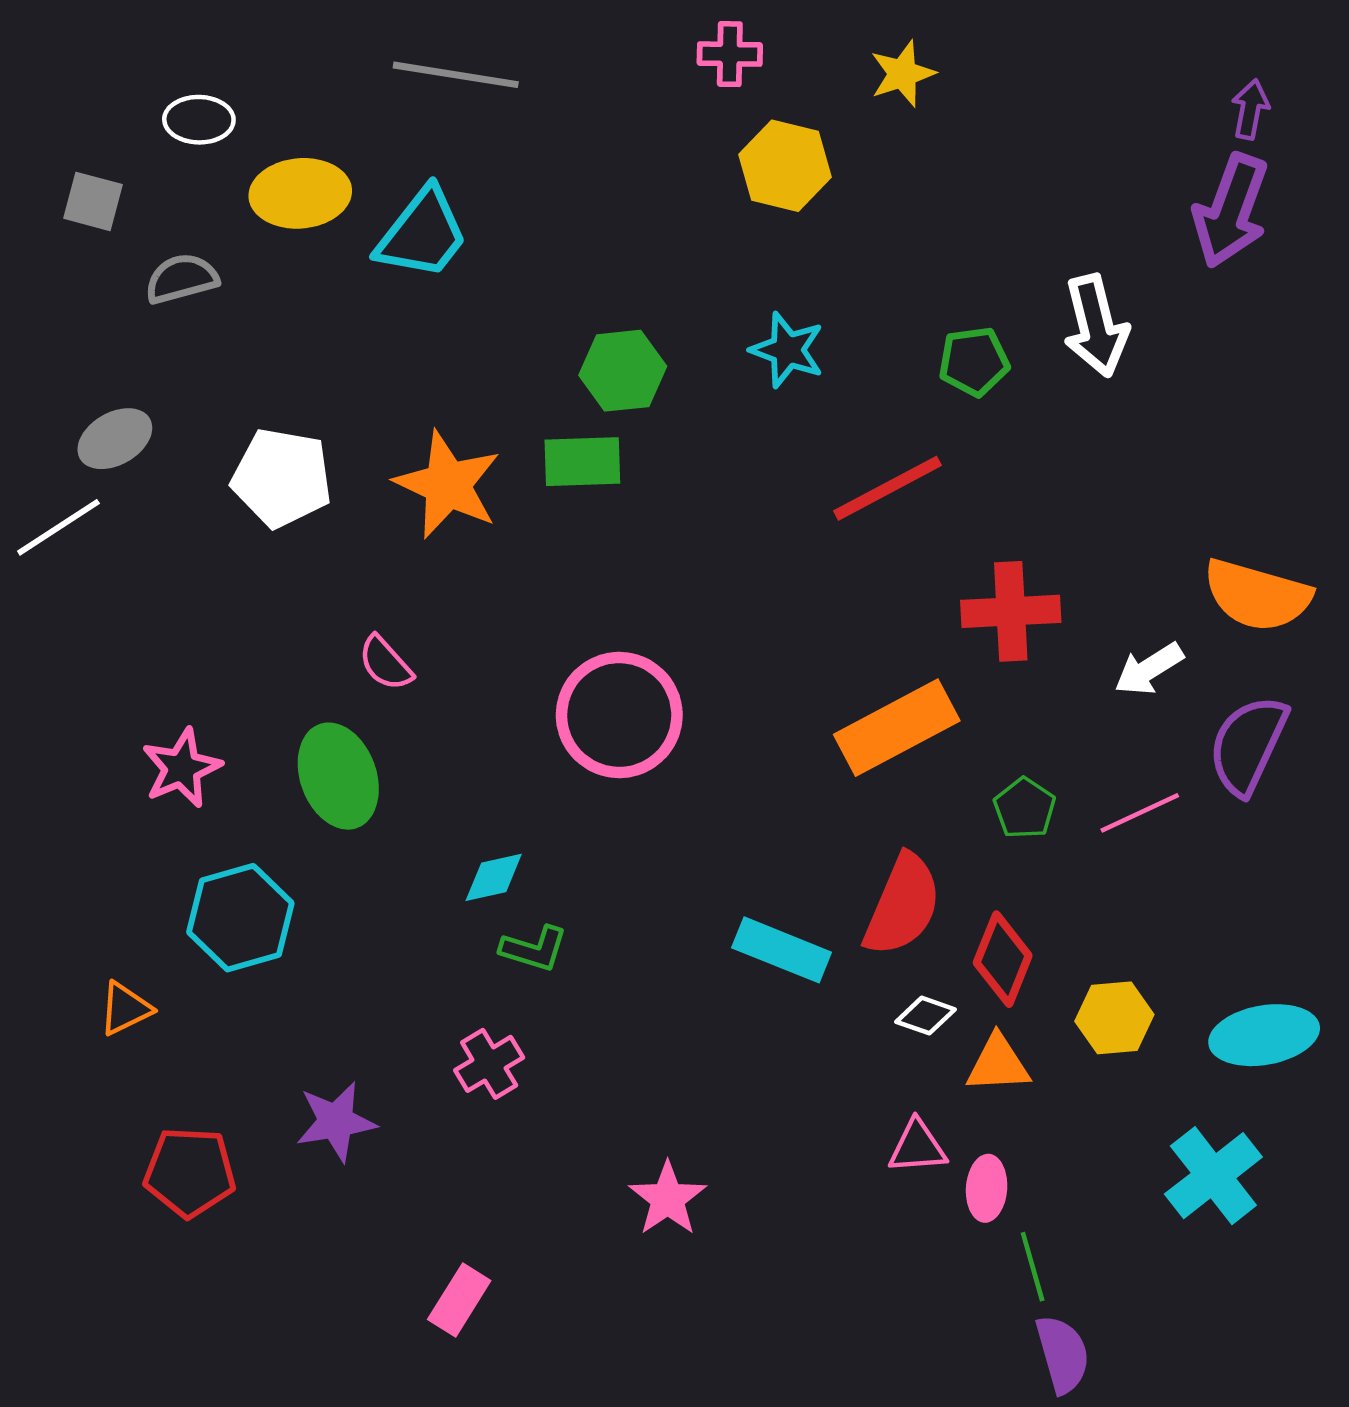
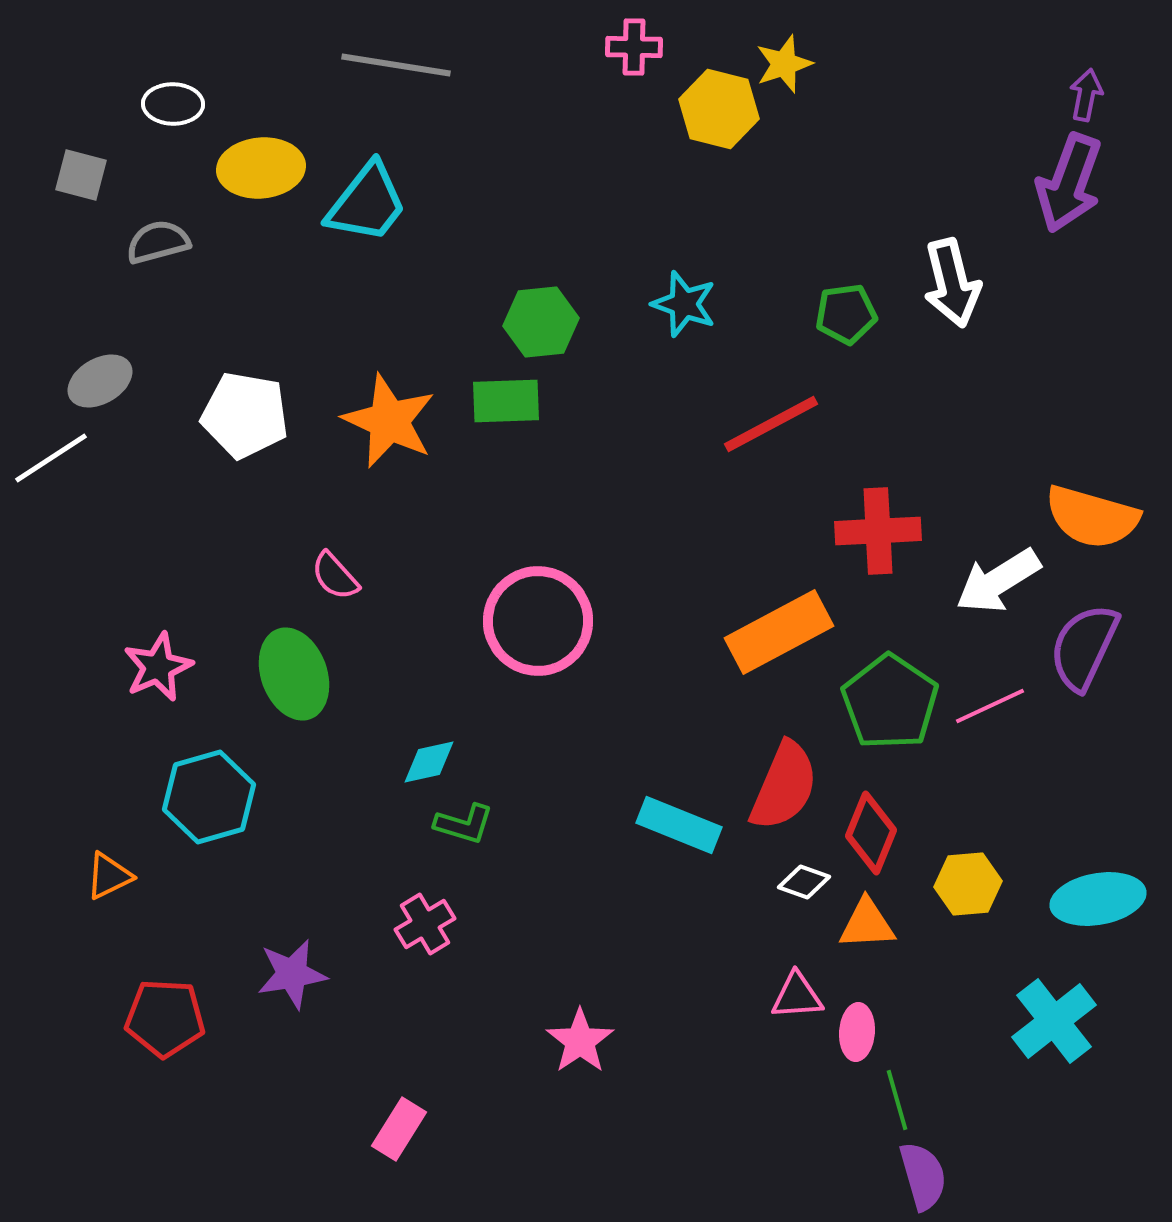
yellow hexagon: (785, 166) -> (719, 109), moved
white arrow: (1149, 669) -> (998, 581), size x1.4
green pentagon: (1025, 808) -> (890, 702), size x1.8

